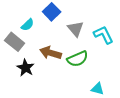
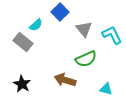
brown arrow: (51, 53) -> (65, 80), moved
black star: (26, 68) -> (22, 84), moved

